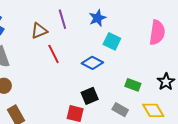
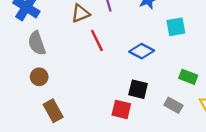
cyan square: (112, 41) -> (176, 27), moved, turned -36
black square: (90, 96) -> (138, 89), turned 36

